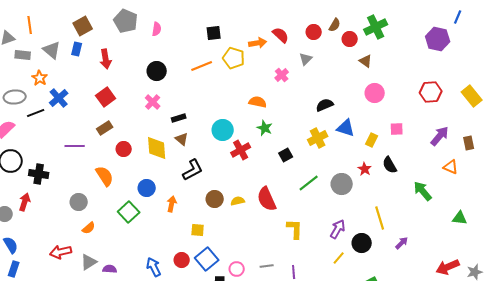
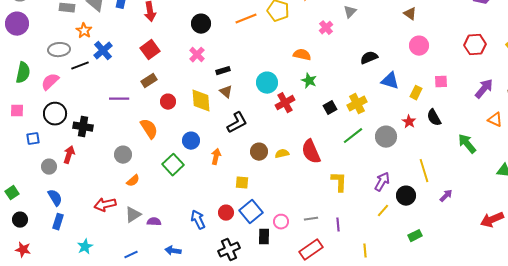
yellow cross: (318, 138) -> (357, 104), moved

